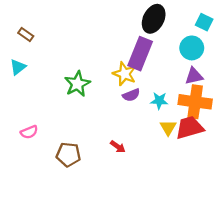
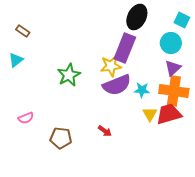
yellow star: (124, 74) -> (111, 66), turned -30
purple triangle: (194, 76) -> (173, 68), turned -30
purple semicircle: (131, 95) -> (117, 85), size x1.8

